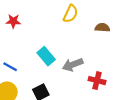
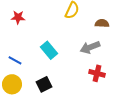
gray arrow: (73, 65) -> (90, 47), moved

